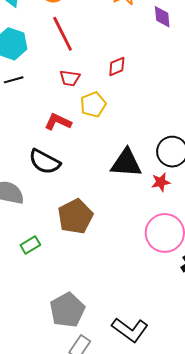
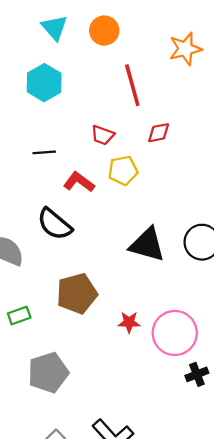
red line: (63, 34) -> (132, 85), moved
black line: (14, 80) -> (44, 152), moved
red star: (161, 182) -> (129, 322), moved
gray pentagon: (67, 310) -> (48, 373), moved

